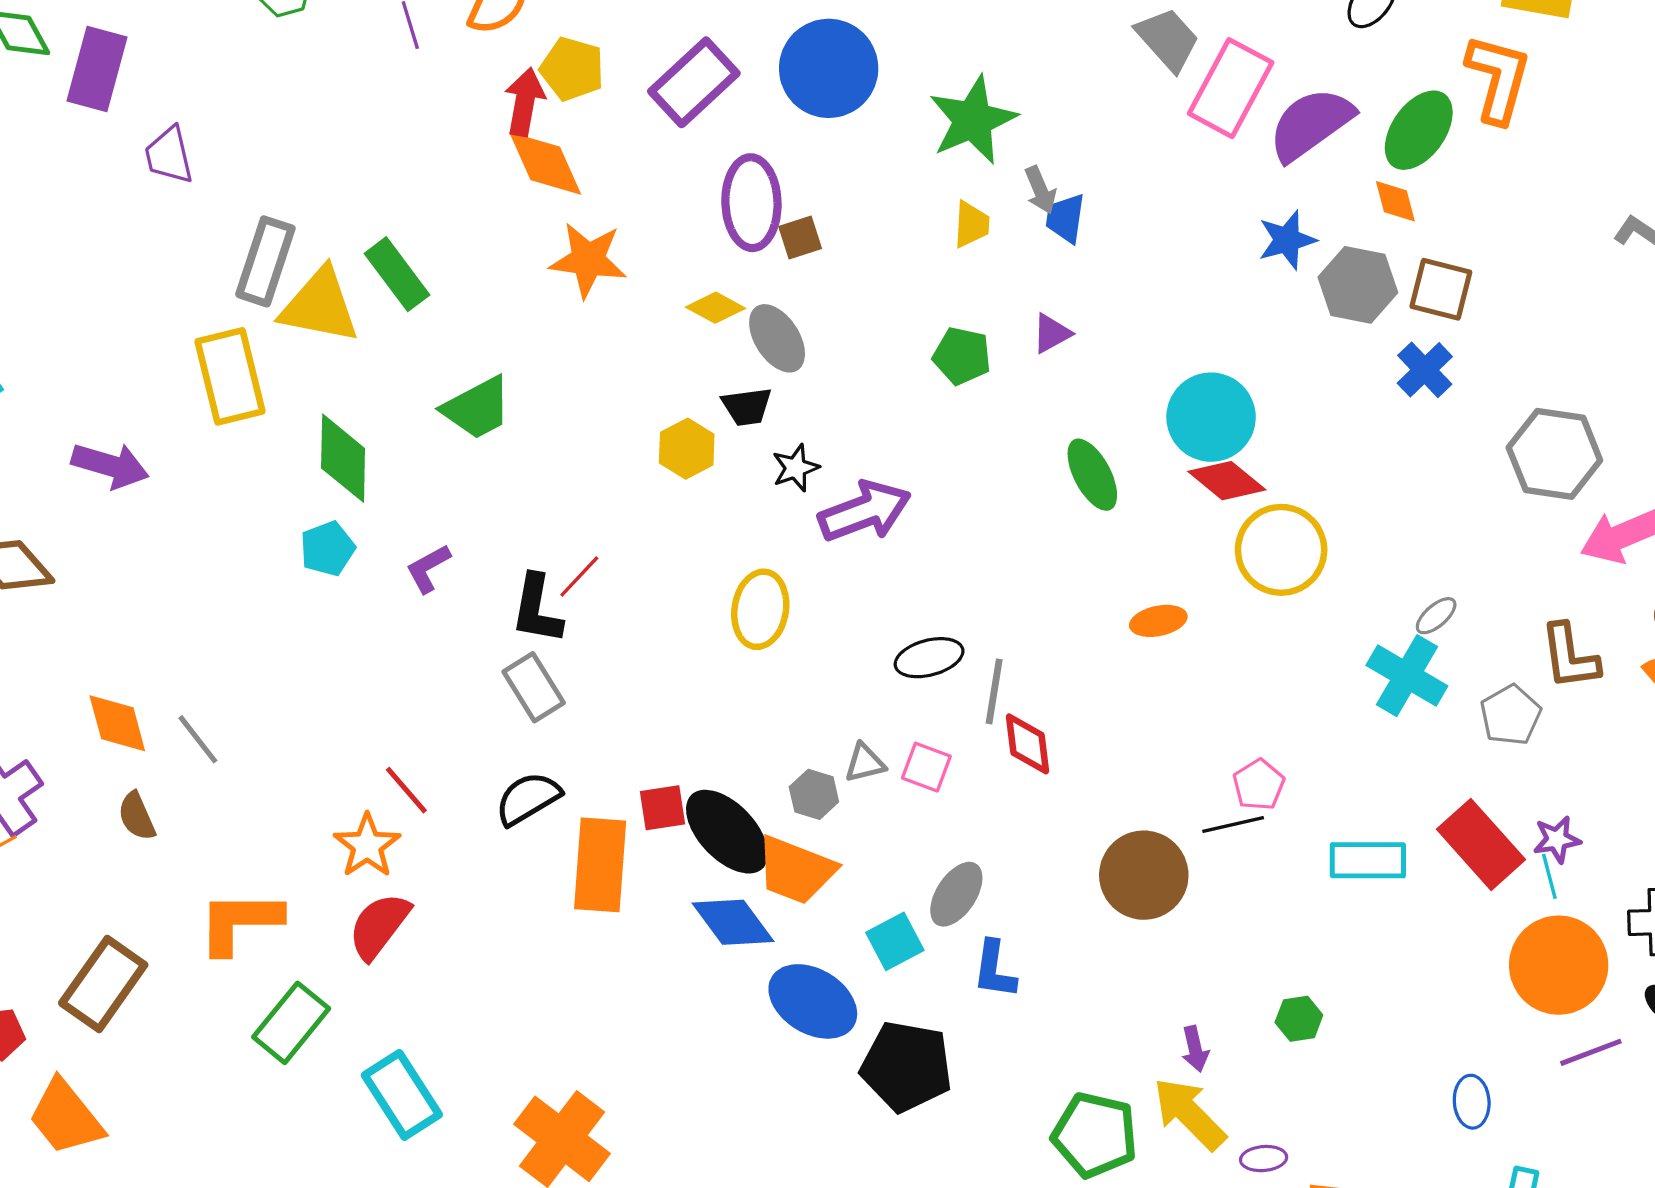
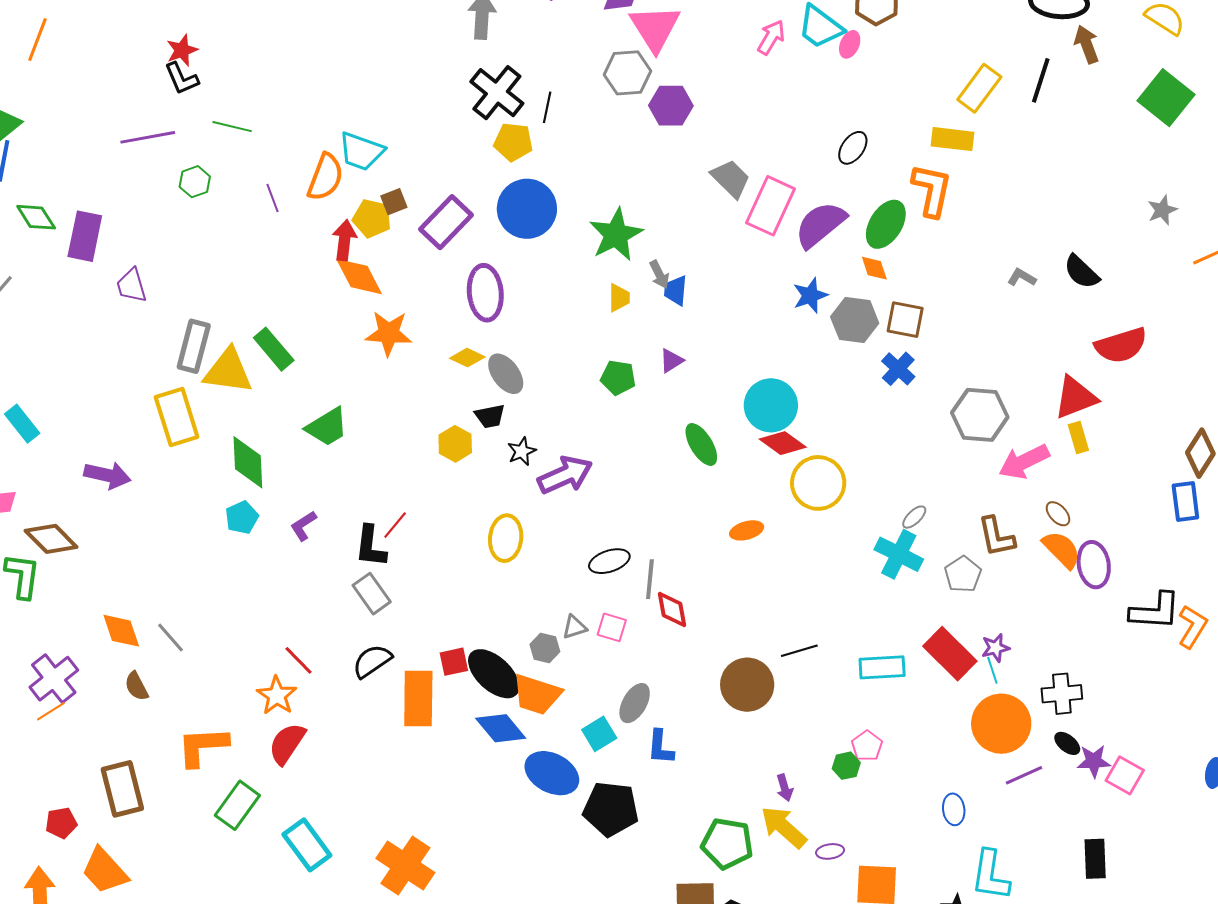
brown square: (800, 237) -> (394, 202), moved
pink pentagon: (1259, 785) -> (867, 746), moved
brown rectangle: (103, 984) -> (122, 789), turned -46

